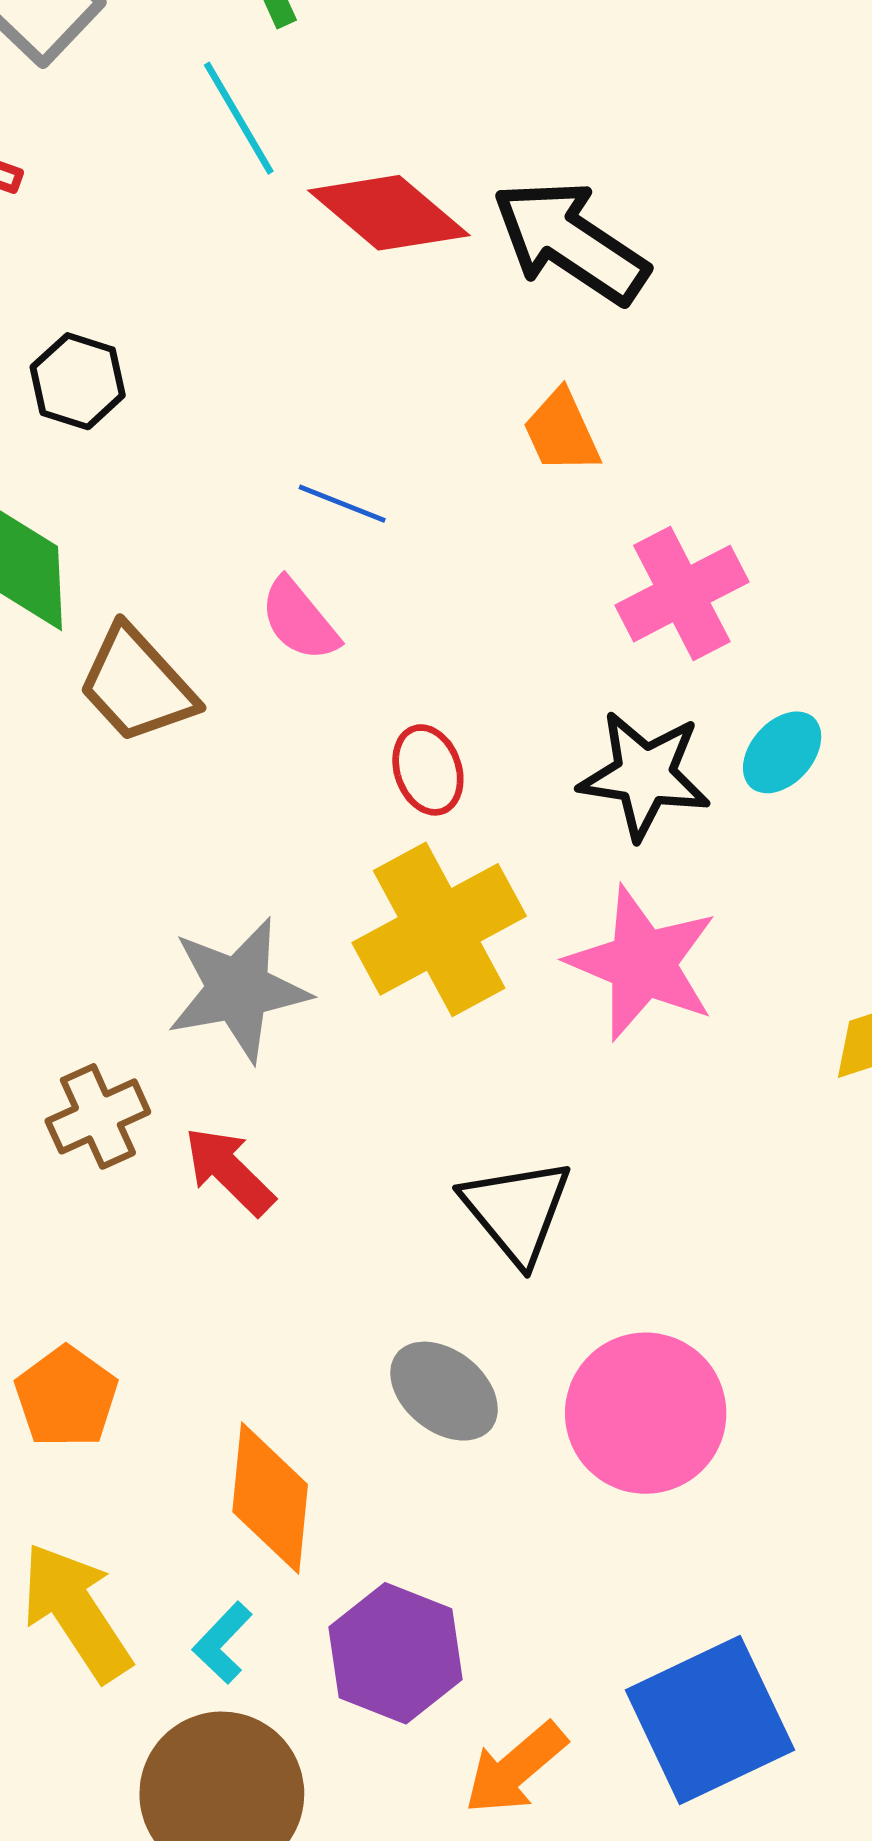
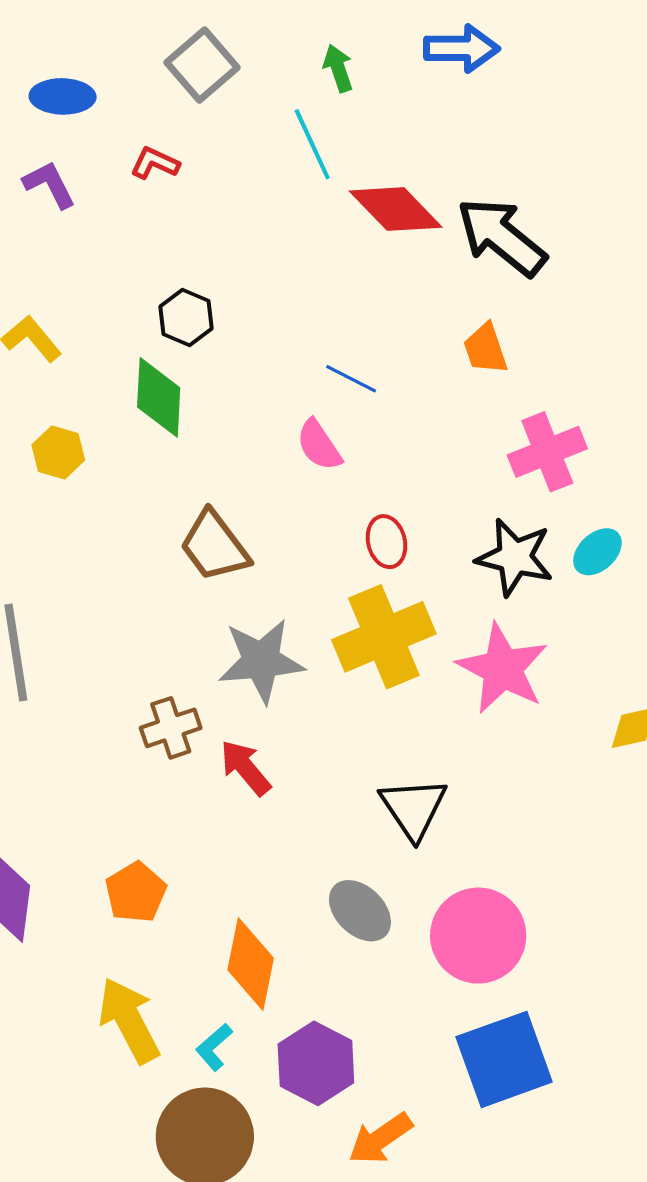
black hexagon: (78, 381) -> (186, 318), moved
brown trapezoid: (137, 685) -> (214, 546), moved
blue square: (710, 1720) -> (504, 1059), moved

